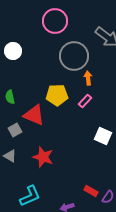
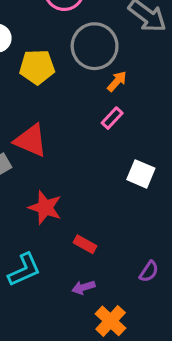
orange arrow: (88, 78) -> (117, 81), turned 48
yellow pentagon: (57, 95) -> (37, 67), moved
red rectangle: (91, 191) -> (85, 244), moved

